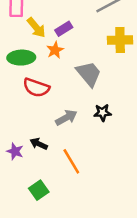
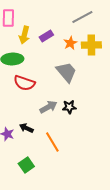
yellow arrow: (36, 28) -> (24, 35), turned 54
orange star: (55, 50) -> (70, 43), moved
black star: (103, 113) -> (69, 107), moved

